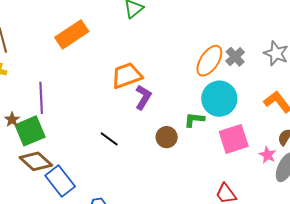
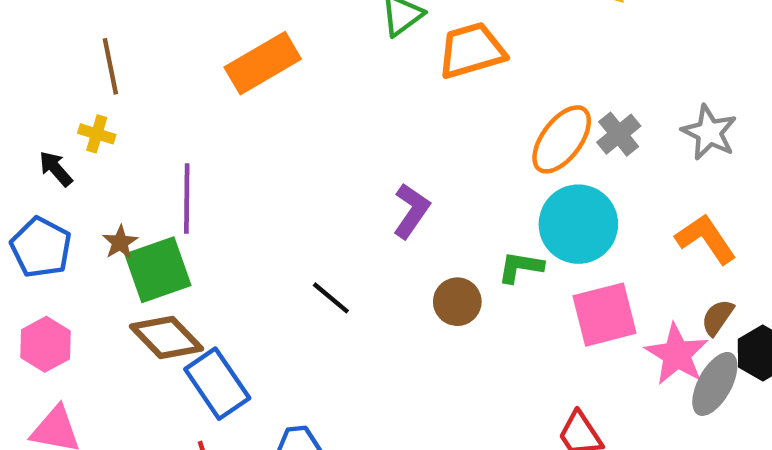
orange trapezoid: (127, 76) -> (472, 50), moved
pink star: (267, 155) -> (677, 354), size x1.6

